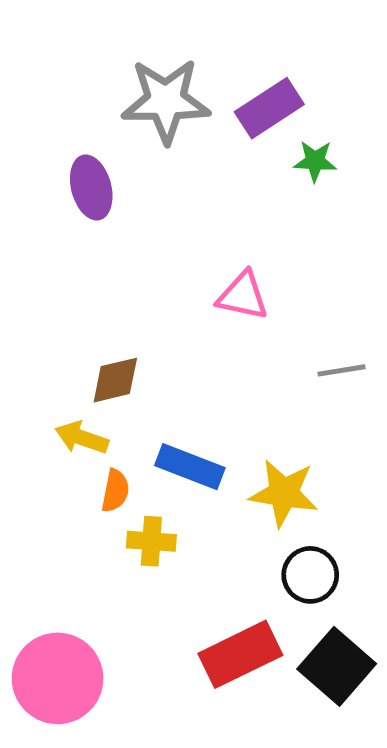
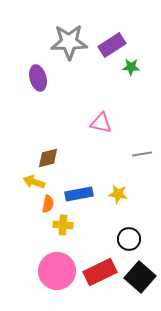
blue rectangle: (190, 467) -> (79, 194), turned -32
yellow star: (284, 493) -> (118, 194), moved, size x0.7
pink circle: (58, 678) -> (57, 271), moved

